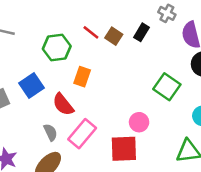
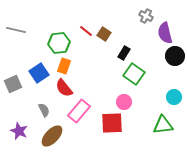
black rectangle: (142, 32) -> (124, 53), moved
orange rectangle: (82, 77) -> (64, 66), moved
green square: (167, 87) -> (134, 74), moved
gray semicircle: (50, 132) -> (44, 110), moved

